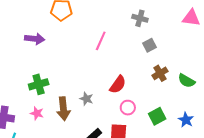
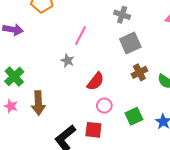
gray square: (150, 45) -> (130, 43), size x1.5
green cross: (39, 84) -> (14, 76), turned -30
gray star: (86, 99) -> (67, 61), moved

